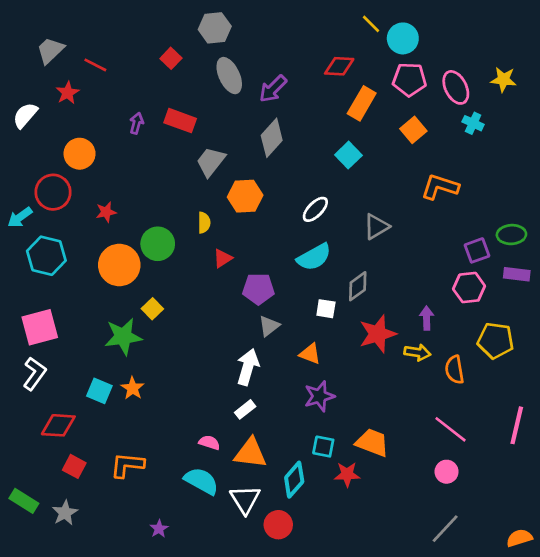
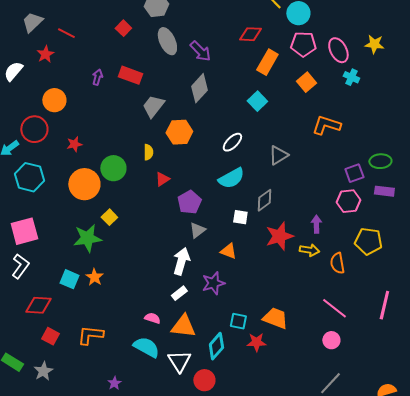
purple arrow: (273, 89) -> (200, 51), turned -90
purple pentagon: (258, 289) -> (189, 202), turned -30
purple star: (319, 396) -> (213, 283), moved

